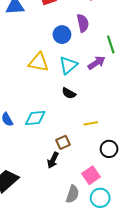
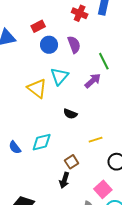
blue circle: (62, 35) -> (49, 45), moved
yellow triangle: (39, 62) -> (37, 88), turned 35
cyan triangle: (68, 65) -> (60, 76), moved

